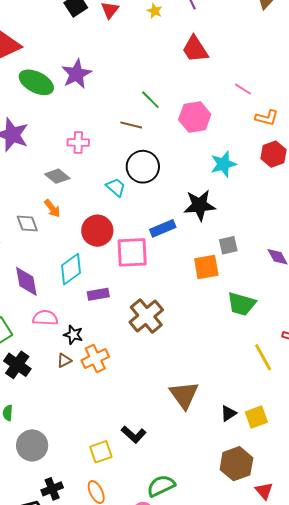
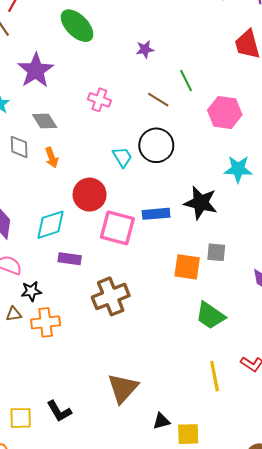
purple star: (77, 74) -> (145, 49), moved, size x0.6
gray diamond: (57, 176) -> (45, 121), moved
gray diamond: (27, 223) -> (19, 147), moved
black star: (73, 335) -> (31, 291), turned 30

